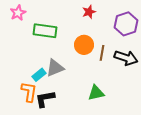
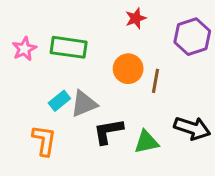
pink star: (18, 13) -> (24, 49), moved
black arrow: (126, 58) -> (192, 128), moved
cyan rectangle: (39, 75) -> (59, 101), moved
black L-shape: (45, 99) -> (108, 131), moved

